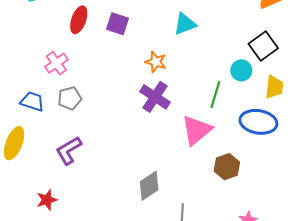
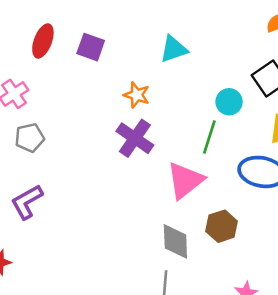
cyan circle: (241, 70) -> (229, 102), moved
gray diamond: (149, 186) -> (175, 241), moved, turned -60

